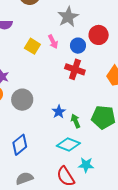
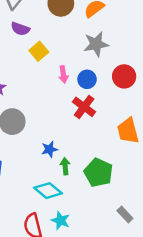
pink arrow: (53, 42) -> (63, 74), moved
yellow square: (32, 46) -> (39, 51), moved
blue circle: (78, 46) -> (87, 79), moved

